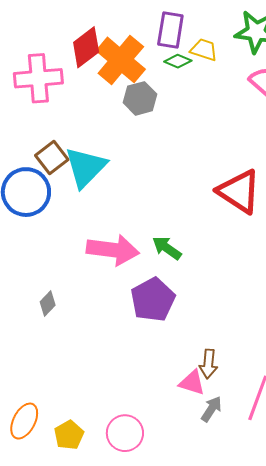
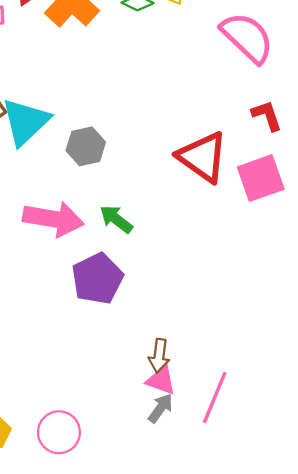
gray hexagon: (140, 98) -> (86, 146), moved
pink triangle: (192, 383) -> (161, 380), moved

